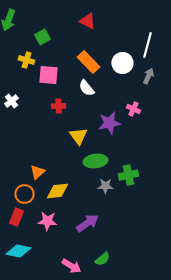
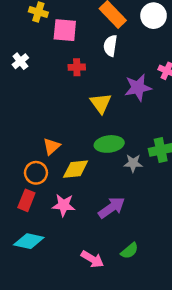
white semicircle: (86, 88) -> (110, 46), turned 48
green ellipse: (95, 161) -> (109, 144), moved

